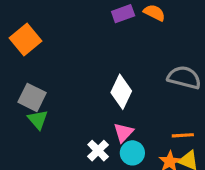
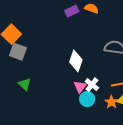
gray square: (32, 97) -> (18, 52), moved
white cross: (98, 151) -> (92, 85), moved

